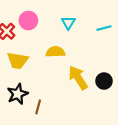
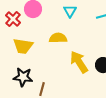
black star: (18, 94) -> (23, 77), turned 30

